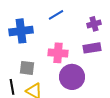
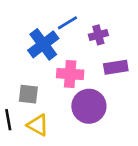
purple cross: (94, 24) -> (98, 35), moved
blue cross: (21, 31) -> (43, 44), moved, turned -30

